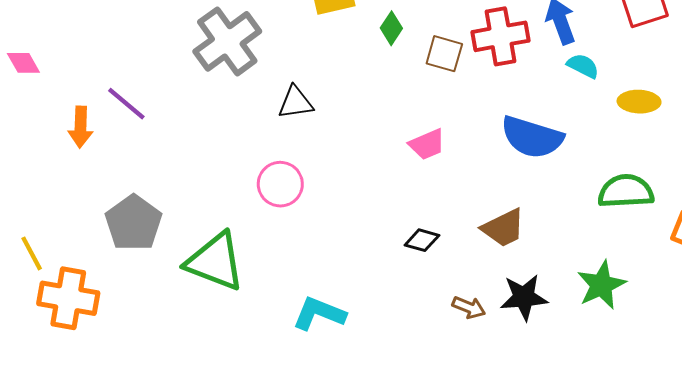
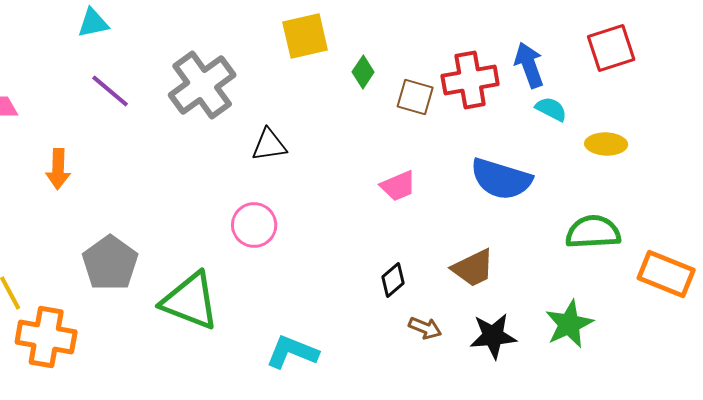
purple line: (126, 104) -> (110, 91), moved
black diamond: (422, 240) -> (393, 280), turned -56
brown arrow: (469, 307) -> (425, 328), moved

